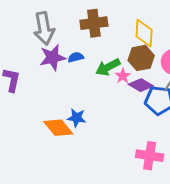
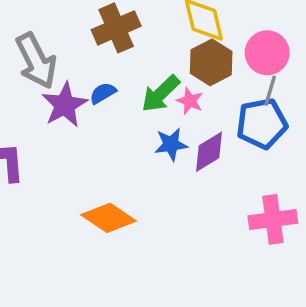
purple diamond: (141, 85) -> (209, 152), moved, turned -45
blue star: (77, 118) -> (171, 144), moved

